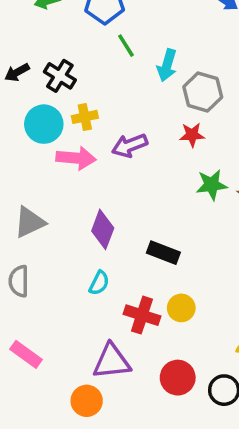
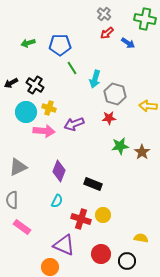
yellow cross: (85, 117) -> (49, 108), turned 32
pink rectangle: (26, 354) -> (22, 227), moved
purple triangle: (112, 362) -> (64, 245), turned 30

